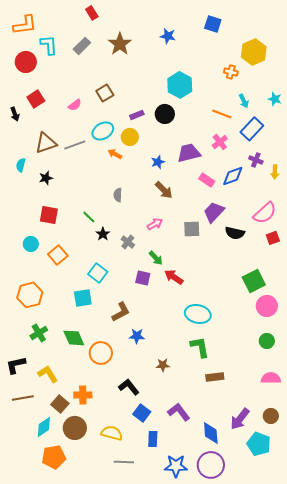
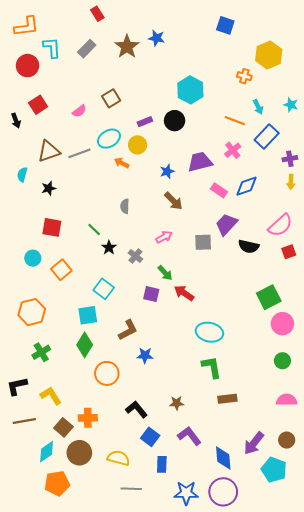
blue star: (168, 36) -> (157, 38), moved
purple cross: (256, 160) -> (290, 159), moved, turned -32
green diamond: (74, 338) -> (85, 345), moved, turned 55
brown star: (163, 365) -> (177, 403), moved

